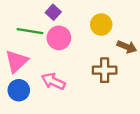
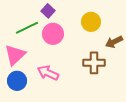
green line: (30, 31) -> (27, 28), turned -35
brown arrow: (127, 47) -> (114, 42), turned 132

